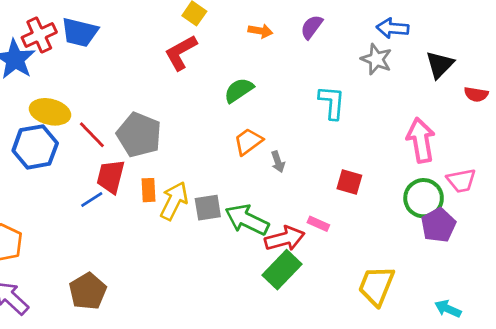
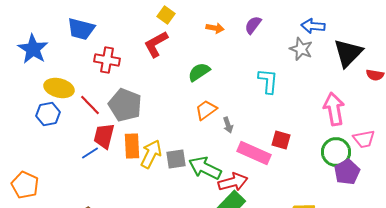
red cross: (39, 35) -> (107, 60), moved, turned 35
black triangle: (440, 65) -> (348, 53), size x1.4
blue hexagon: (35, 147) -> (48, 114), size x0.7
orange rectangle: (148, 190) -> (132, 146), size x1.4
pink rectangle: (318, 224) -> (254, 153), moved, size x2.0

